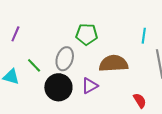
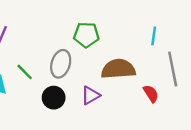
black circle: (58, 87) -> (54, 98), size x0.7
red semicircle: (140, 101) -> (151, 94), moved

